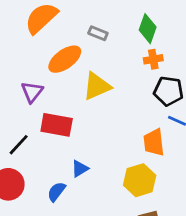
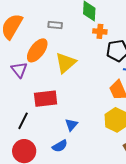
orange cross: (153, 59) -> (100, 31), turned 32
purple triangle: (32, 92) -> (19, 70), moved
blue semicircle: (56, 192) -> (60, 146), turned -140

